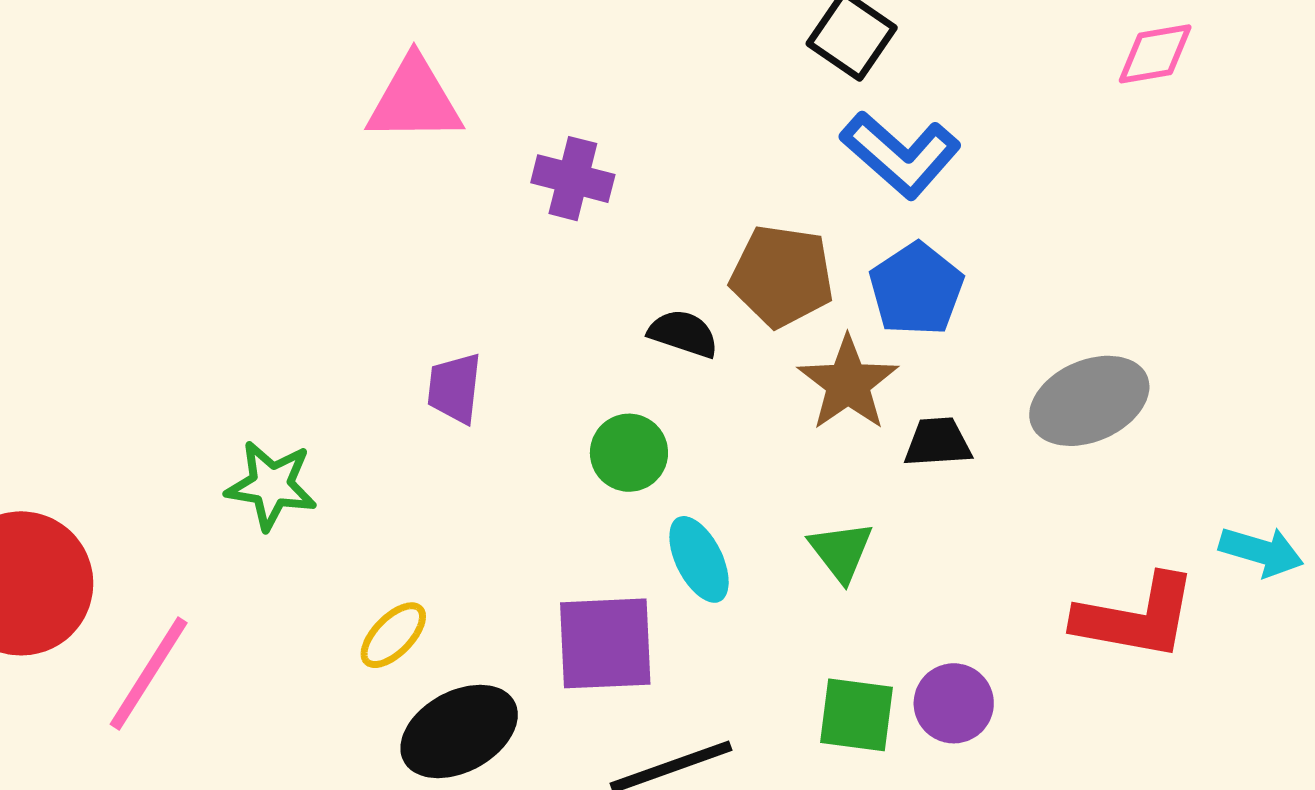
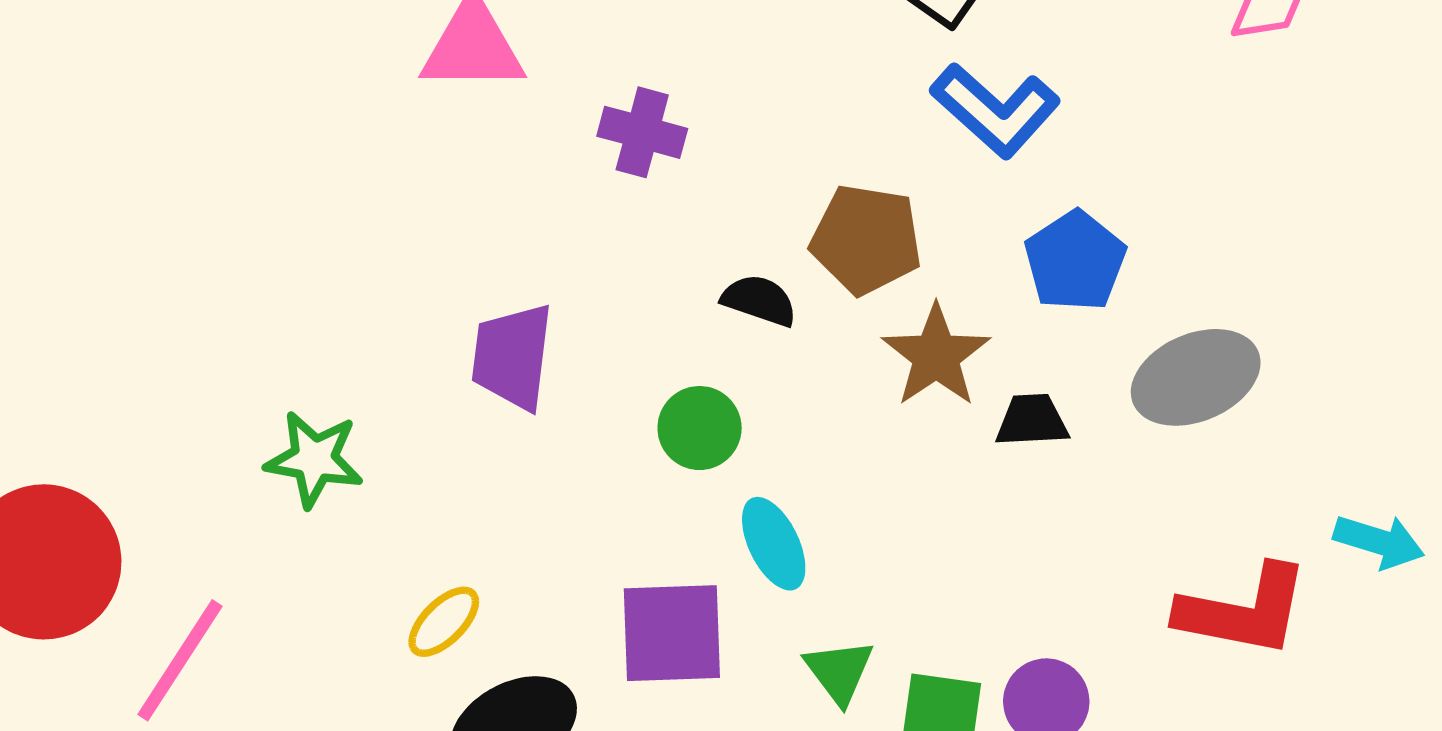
blue pentagon: (916, 289) -> (1075, 261), moved
purple trapezoid: (454, 388) -> (512, 357), size x1.4
green triangle: (841, 551) -> (839, 671), moved

